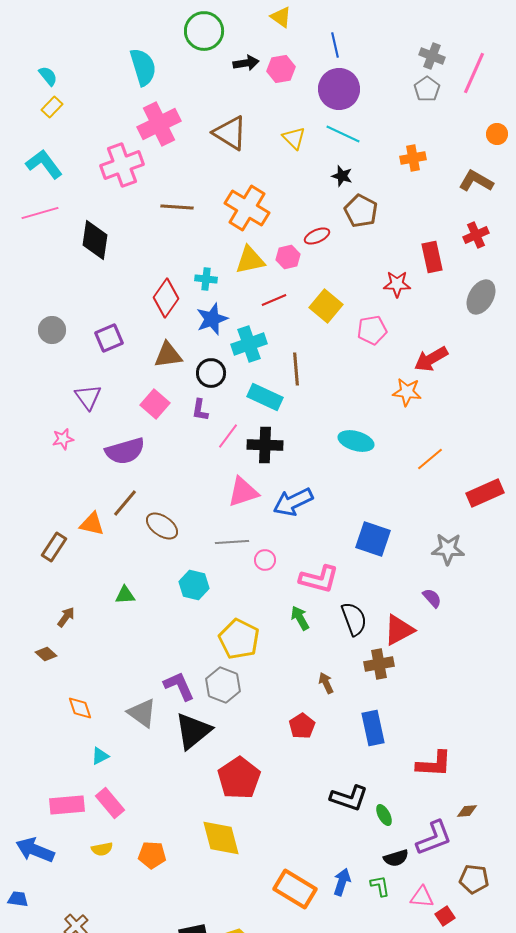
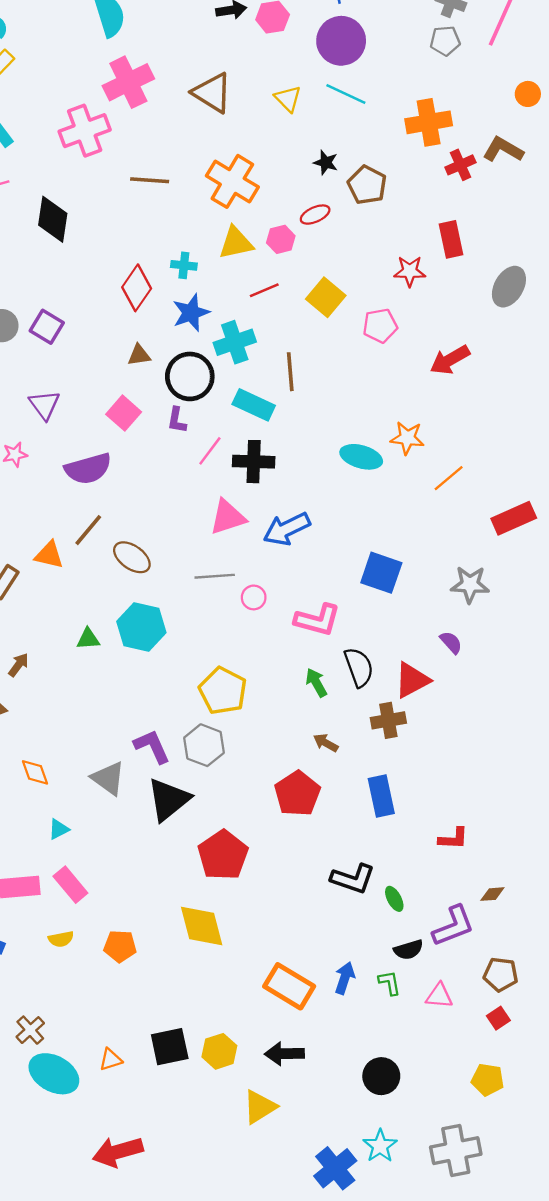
gray pentagon: (427, 89) -> (445, 41), turned 30
orange cross: (413, 158) -> (429, 122), size x1.5
black star: (342, 176) -> (326, 163), moved
red cross: (476, 235) -> (460, 165), moved
purple square: (109, 338) -> (47, 327), moved, turned -36
brown triangle: (168, 355) -> (139, 355), size x0.7
black circle: (211, 373) -> (190, 376), size x1.4
orange star: (407, 392) -> (407, 438), moved
cyan hexagon: (194, 585) -> (141, 627), moved, size x1.4
green arrow: (300, 618) -> (316, 683), moved
brown arrow: (326, 683) -> (326, 743), turned -35
red pentagon: (302, 726) -> (297, 794), size x1.5
red L-shape: (434, 764) -> (453, 839), size x0.7
red square: (445, 916) -> (498, 1018), moved

